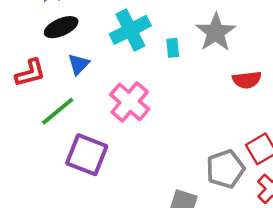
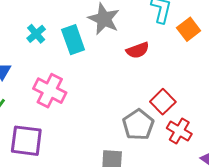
cyan cross: (130, 30) -> (36, 34), size x0.6
cyan rectangle: (173, 48) -> (73, 40), size x1.8

